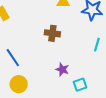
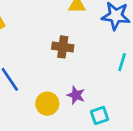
yellow circle: (19, 84) -> (47, 104), moved

